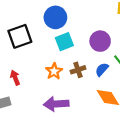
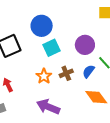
purple arrow: (56, 104) -> (48, 107), turned 30

